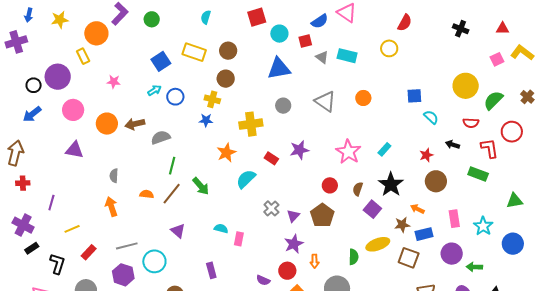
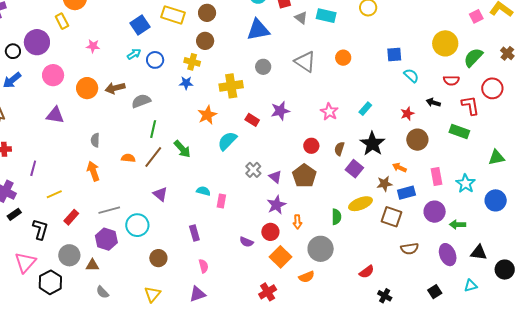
pink star: (348, 152) -> (329, 112), size x0.7
purple triangle: (293, 216) -> (275, 177), turned -32

